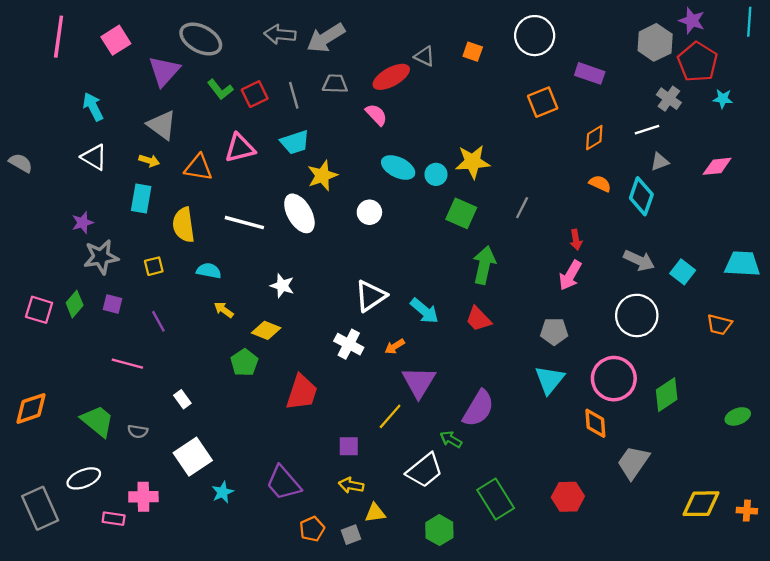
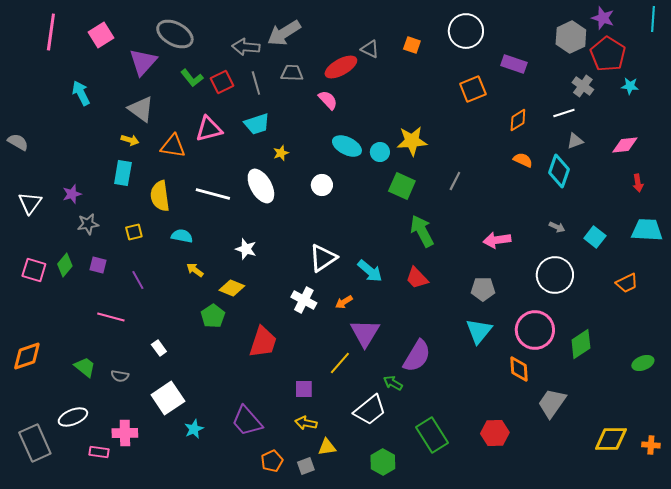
gray arrow: (280, 34) -> (246, 47), moved
white triangle: (94, 157) -> (30, 203), moved, turned 35
yellow star: (322, 176) -> (281, 153), size x0.6
red arrow: (576, 240) -> (638, 183), moved
gray star: (101, 257) -> (88, 224), size x0.7
gray arrow: (639, 260) -> (557, 227), size x0.6
green arrow: (484, 265) -> (422, 231), turned -40
pink arrow: (570, 275) -> (497, 240), turned 52
orange trapezoid: (719, 325) -> (627, 283), turned -40
green trapezoid: (98, 421) -> (85, 367), size x0.7

